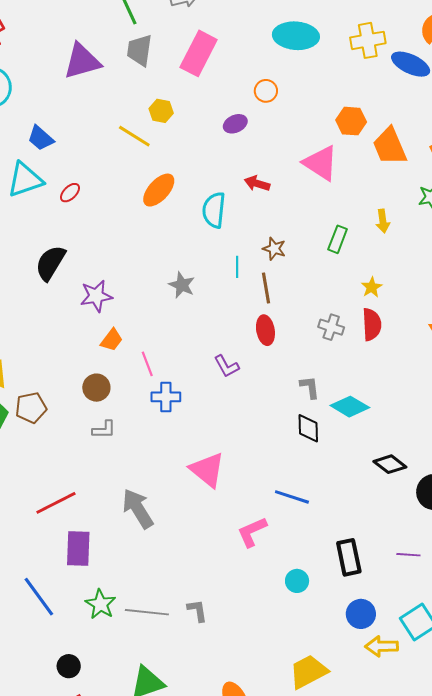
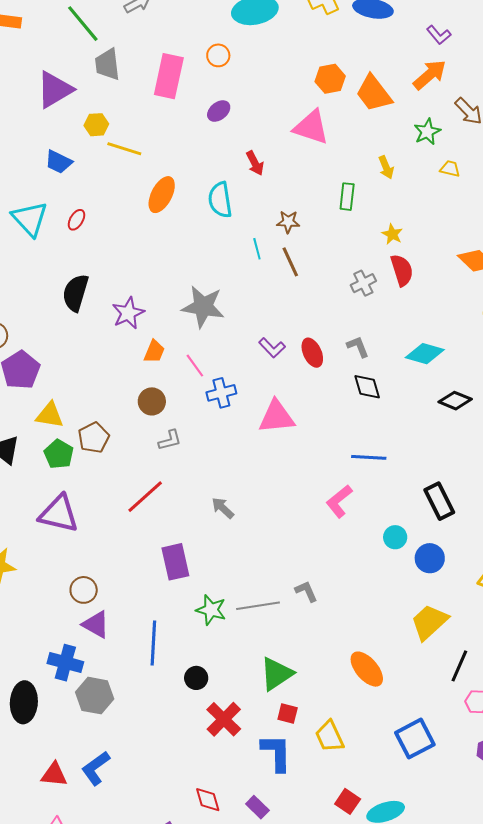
pink rectangle: (199, 53) -> (169, 76), moved
orange circle: (266, 91) -> (218, 55), moved
yellow hexagon: (161, 111) -> (96, 125), moved
blue trapezoid: (41, 138) -> (59, 162), moved
cyan triangle: (25, 180) -> (30, 219), turned -39
red arrow: (257, 183) -> (255, 163), turned -120
gray star: (182, 285) -> (203, 307), moved, size x1.6
gray cross: (331, 327) -> (363, 283), turned -30
red ellipse: (265, 330) -> (312, 353), moved
cyan diamond: (350, 407) -> (425, 354), moved
pink triangle: (207, 470) -> (277, 417), moved, turned -30
red line: (56, 503) -> (145, 497), moved
gray arrow: (138, 509) -> (223, 508), size x0.6
blue line: (39, 597) -> (153, 643), moved, turned 54
blue circle: (361, 614) -> (430, 558), moved

